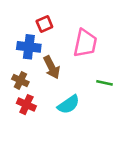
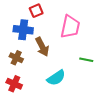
red cross: (26, 105) -> (14, 84), moved

